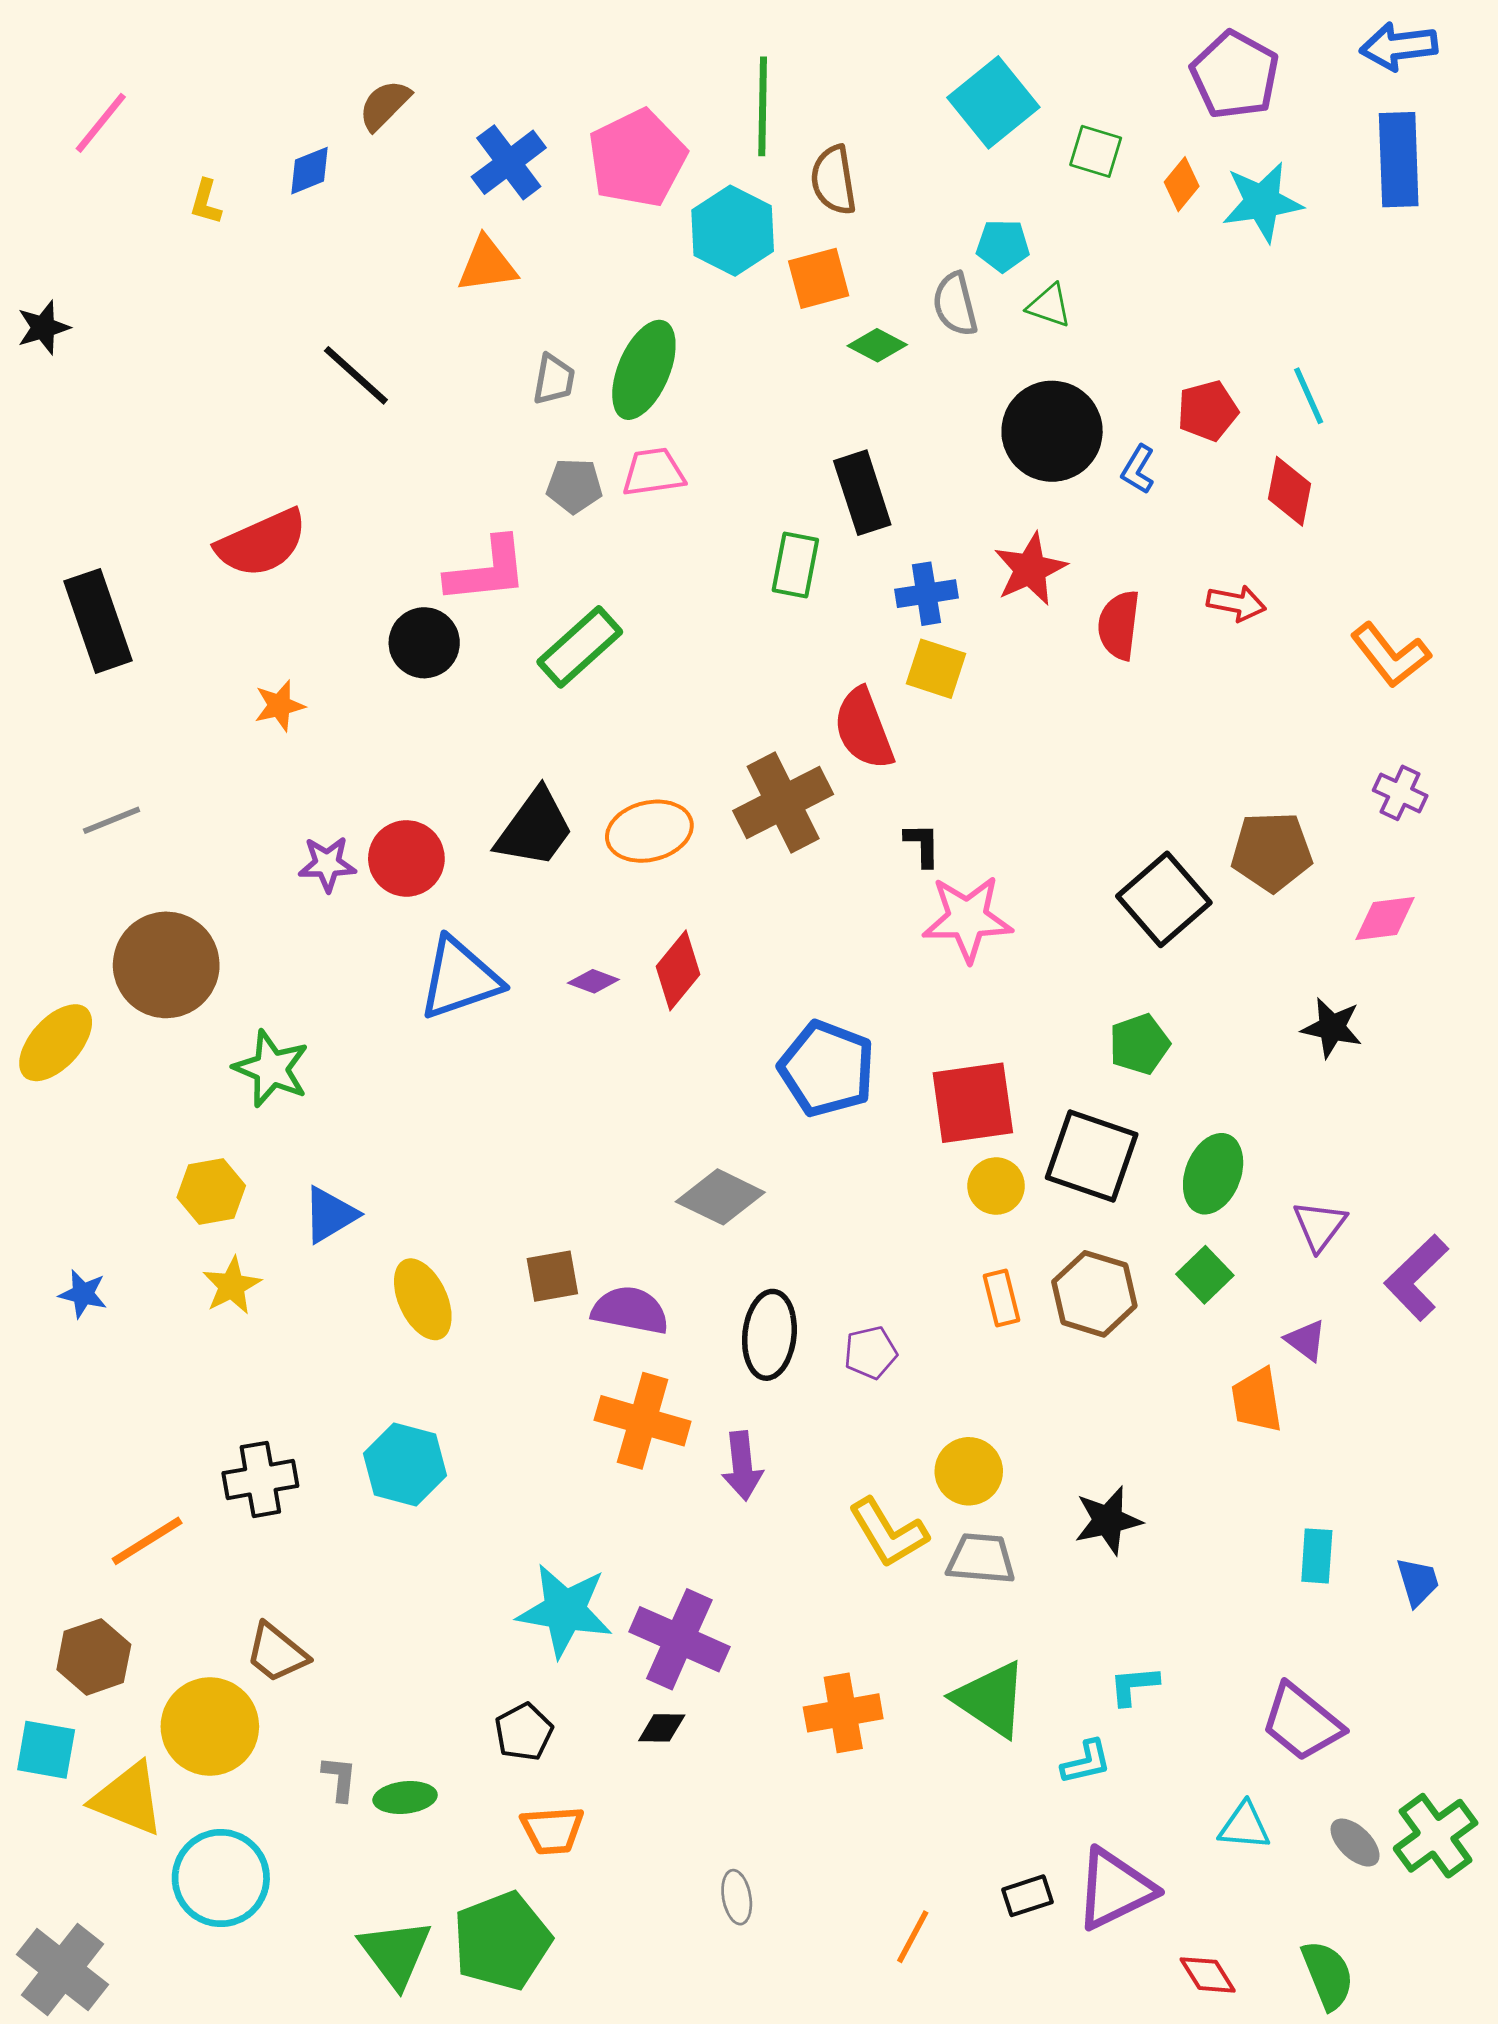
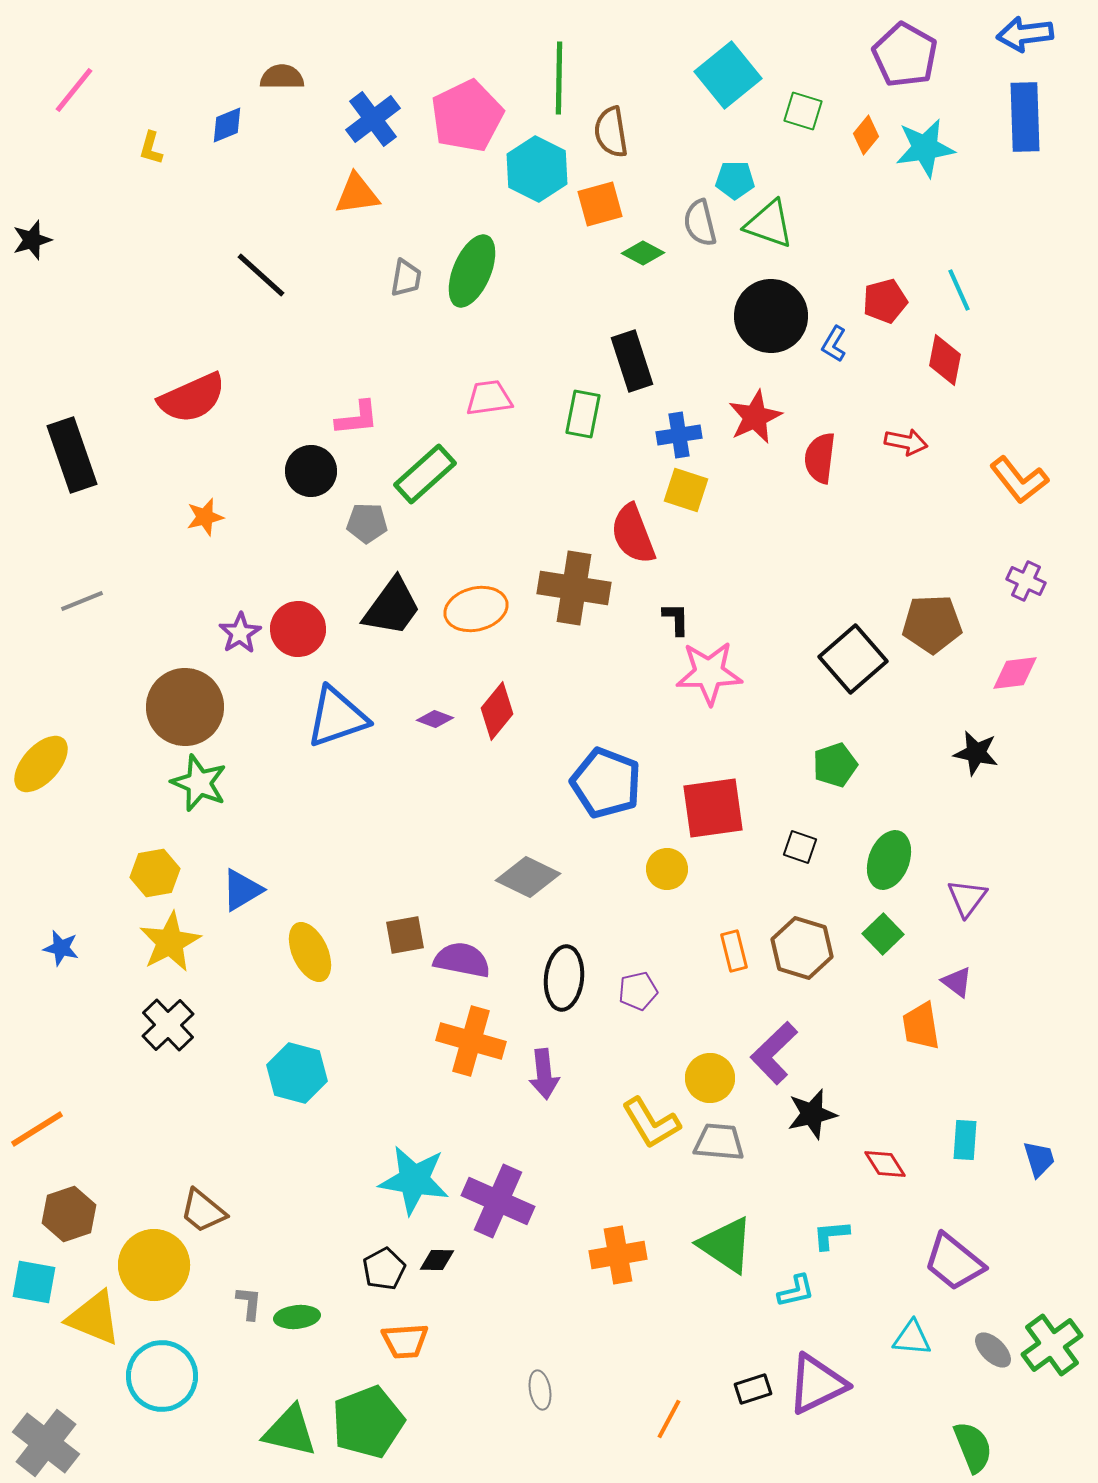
brown semicircle: (385, 105) -> (282, 77), turned 45
green triangle: (1049, 306) -> (769, 224), size x1.5
pink trapezoid: (653, 472) -> (489, 398), moved
gray pentagon: (574, 486) -> (367, 523), moved
pink L-shape: (487, 570) -> (357, 418), size x0.7
brown cross: (783, 802) -> (574, 588), turned 36
purple star: (327, 864) -> (240, 633), turned -30
brown circle: (166, 965) -> (185, 707), moved
black square: (1092, 1156) -> (800, 847), size x0.5
yellow circle: (996, 1186) -> (667, 869), moved
purple L-shape: (1416, 1277) -> (774, 1053), moved
yellow star: (232, 1286) -> (170, 942), size x1.4
black cross: (260, 1479) -> (168, 1025), moved, turned -34
orange line: (147, 1541) -> (37, 1129), moved
black diamond: (662, 1728) -> (437, 1260), moved
green triangle: (395, 1953) -> (290, 1431), turned -40
red diamond: (1208, 1975) -> (885, 1164), moved

